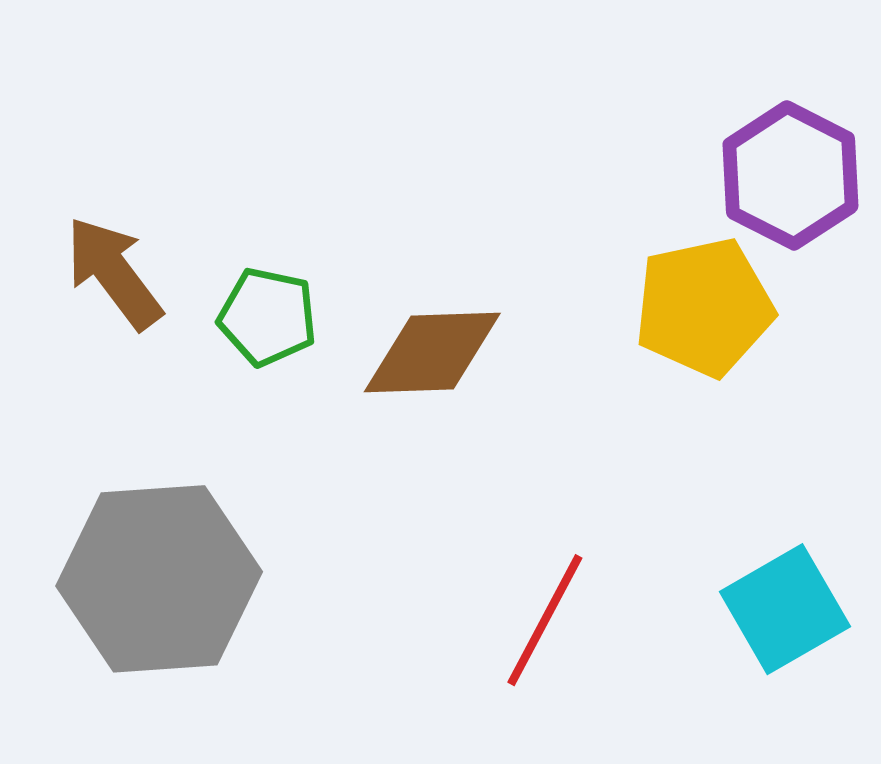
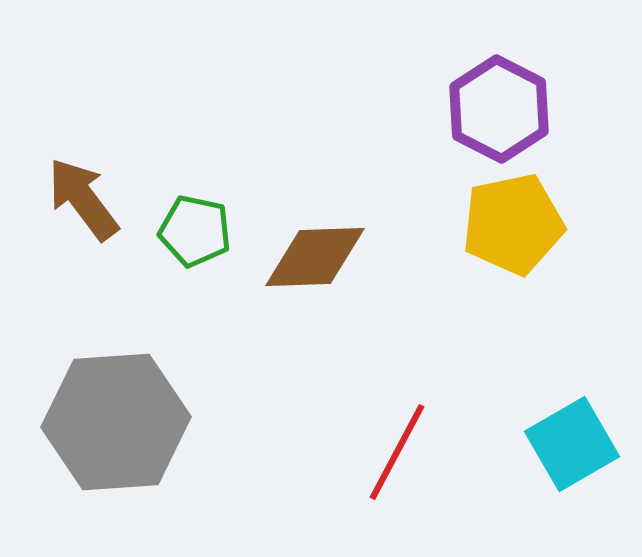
purple hexagon: (790, 175) -> (499, 109), moved

